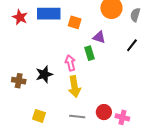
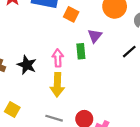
purple triangle: (99, 37) -> (95, 36), turned 40
black star: (44, 74) -> (27, 65), turned 30

